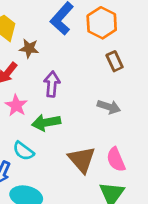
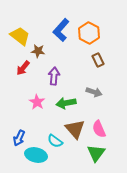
pink star: (16, 105) -> (37, 102), moved
green arrow: (46, 122) -> (66, 103), moved
cyan semicircle: (23, 151) -> (55, 141), moved

